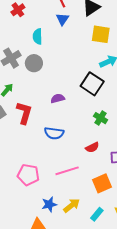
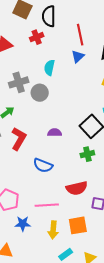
green cross: (101, 118) -> (87, 154), moved, turned 32
red semicircle: (92, 147) -> (77, 188), size x1.5
blue star: (49, 204) -> (23, 224), moved
yellow arrow: (72, 206) -> (53, 230), moved, turned 120

